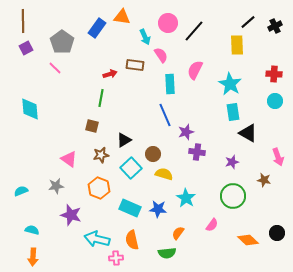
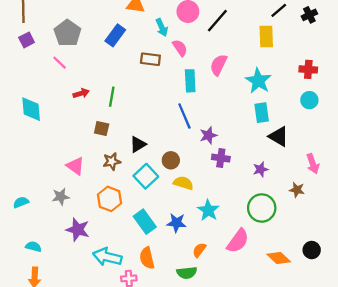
blue rectangle: (97, 28) -> (115, 35), moved
red arrow: (110, 74) -> (81, 93), moved
cyan rectangle: (130, 208) -> (145, 222), turned 30
pink semicircle: (212, 225) -> (238, 241), size x1.6

